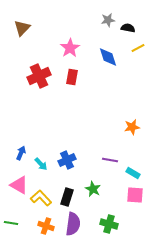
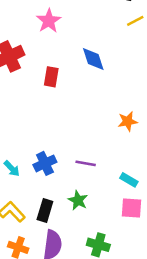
blue diamond: (108, 57) -> (93, 59), moved
red rectangle: (72, 77) -> (51, 77), moved
purple line: (110, 160) -> (86, 163), moved

